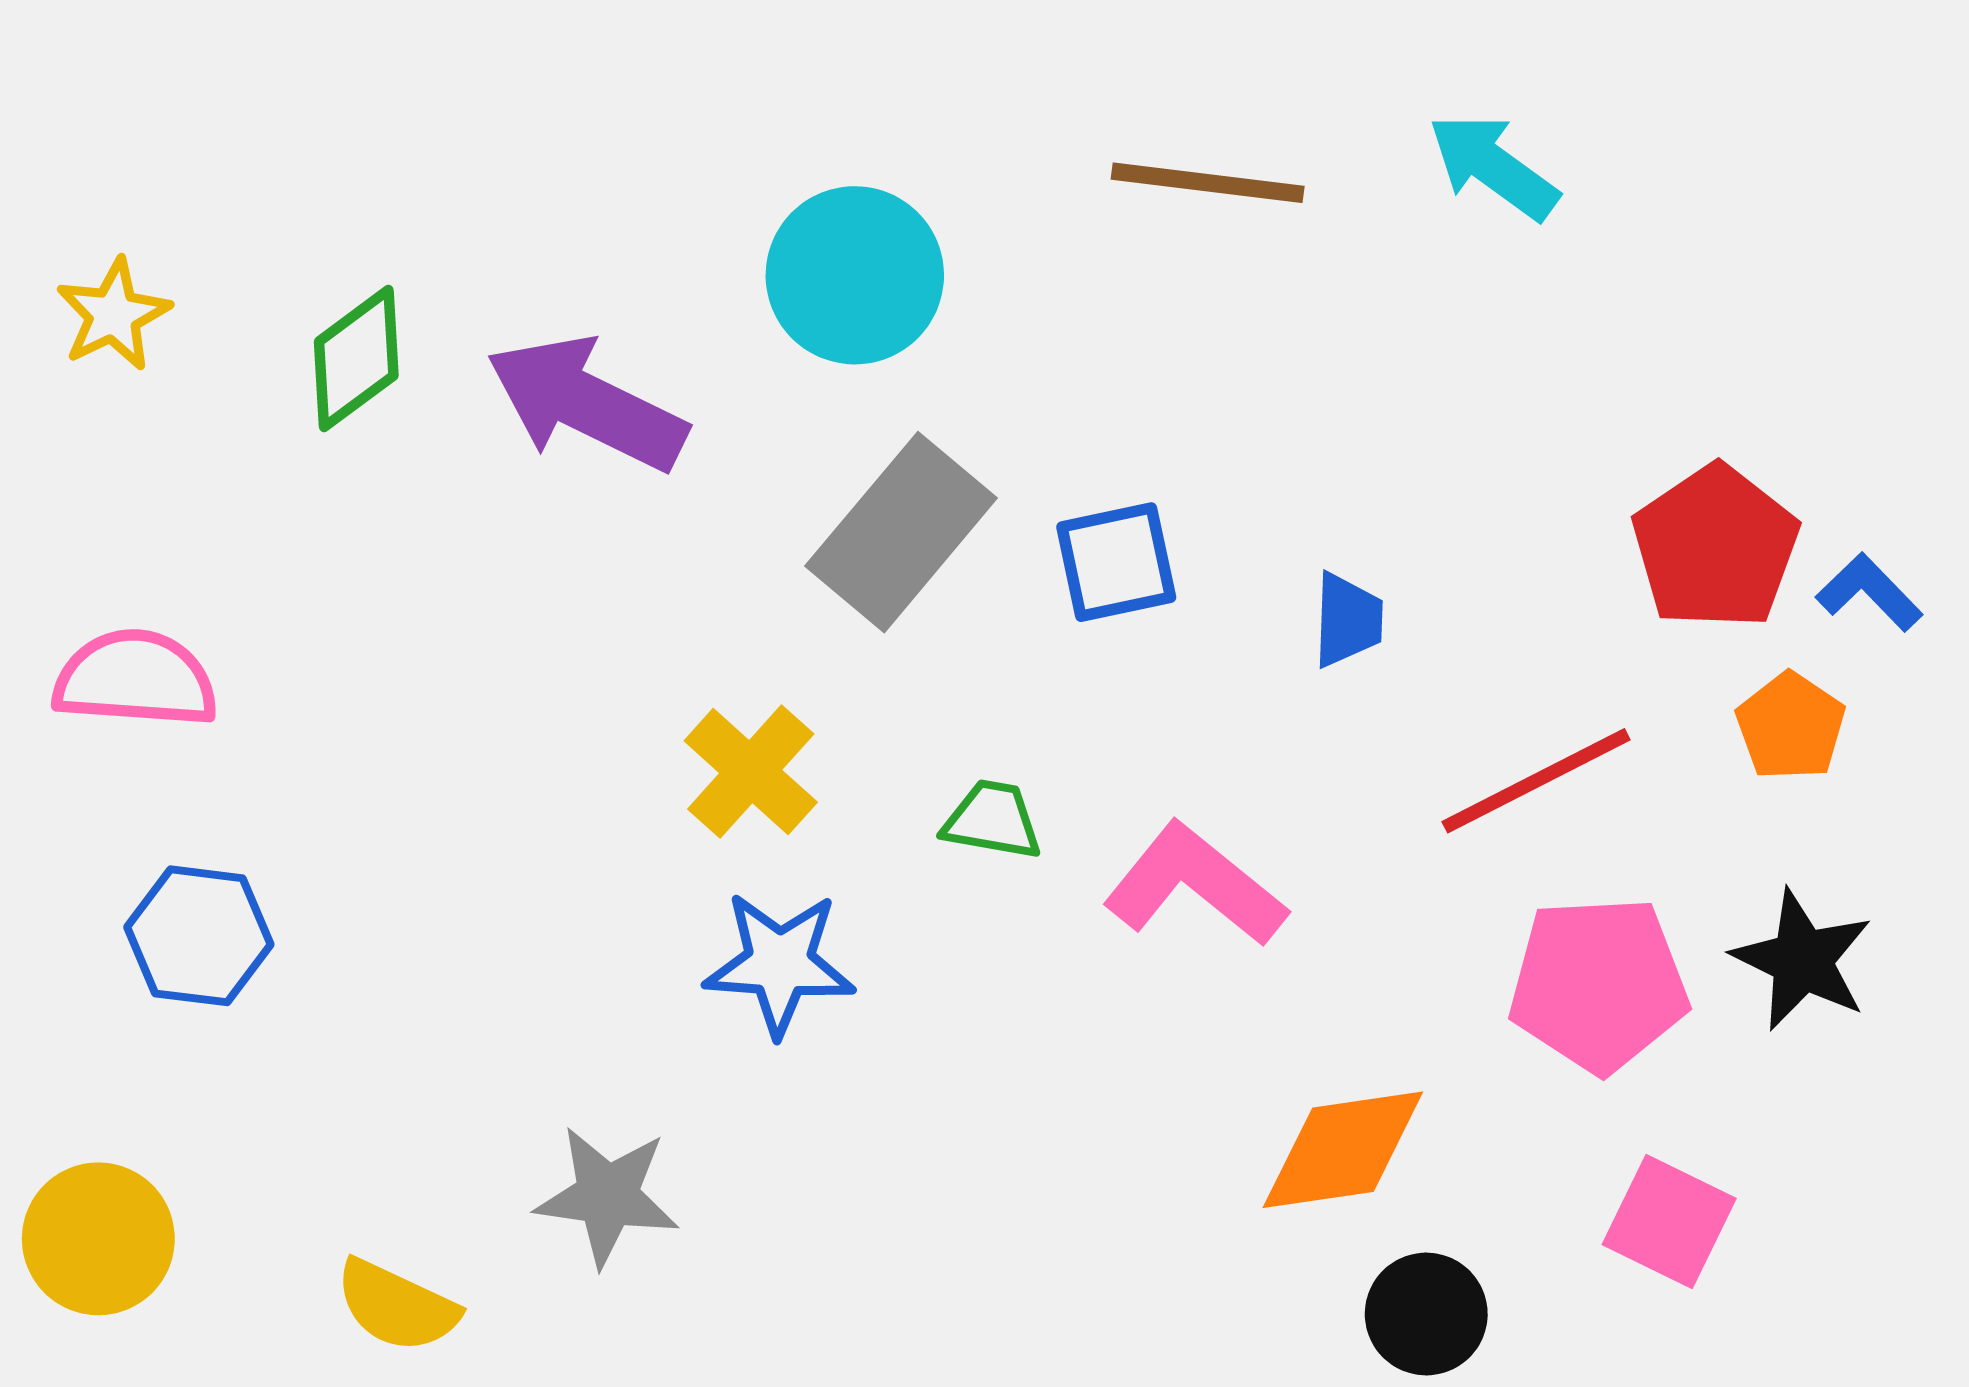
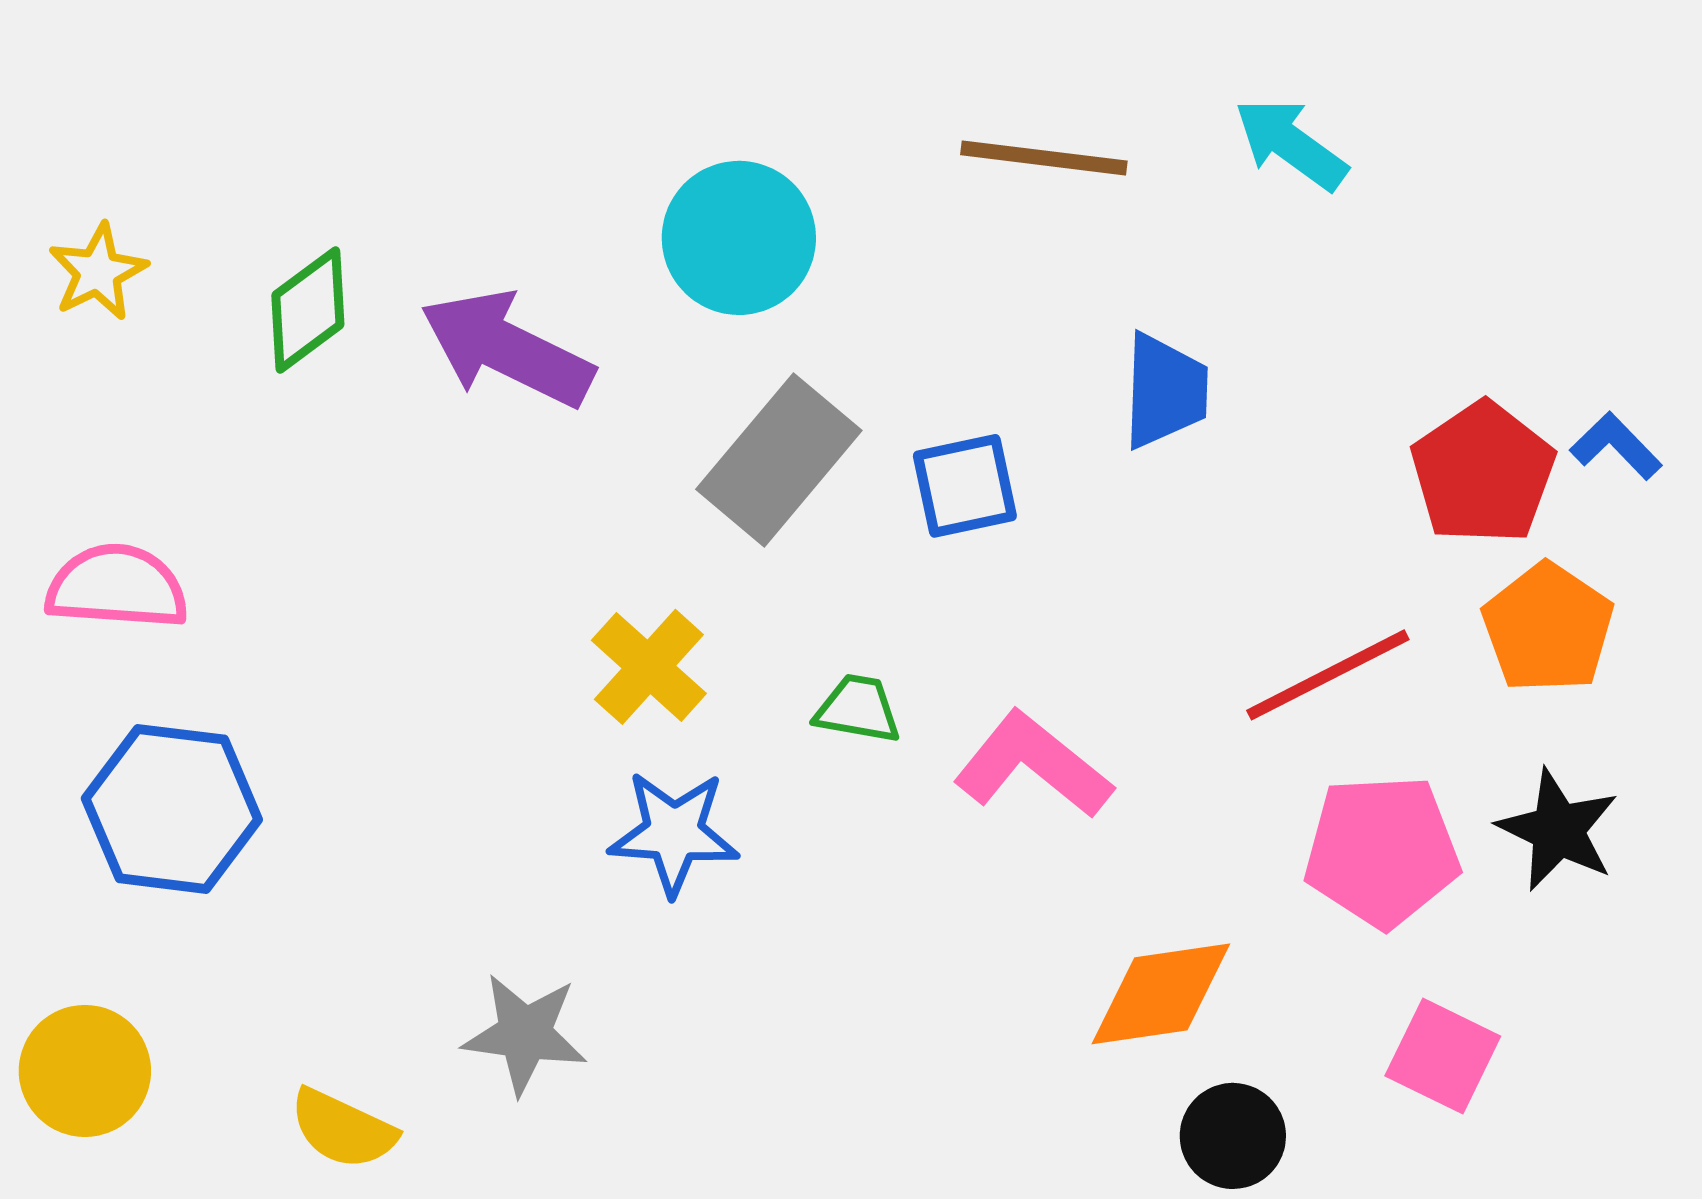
blue L-shape: (1869, 592) -> (1616, 446), moved
blue trapezoid: (1348, 620) -> (1165, 391), moved, size x1.4
orange pentagon: (1791, 726) -> (1548, 628), size x1.4
blue hexagon: (199, 936) -> (172, 809), size x1.4

